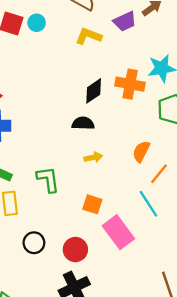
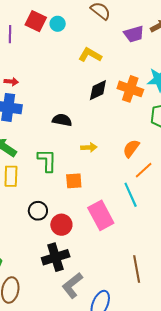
yellow L-shape: (89, 36) -> (90, 55), moved
black semicircle: (83, 123) -> (62, 120), moved
orange square: (92, 204) -> (74, 181), moved, turned -30
black circle: (34, 243) -> (38, 211), moved

